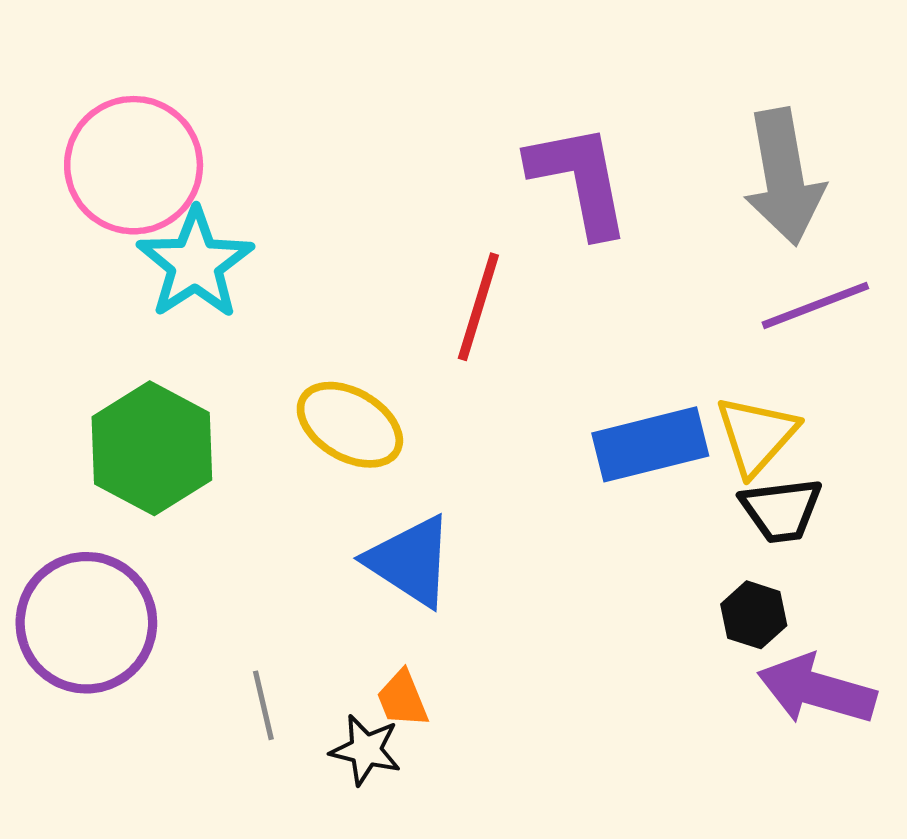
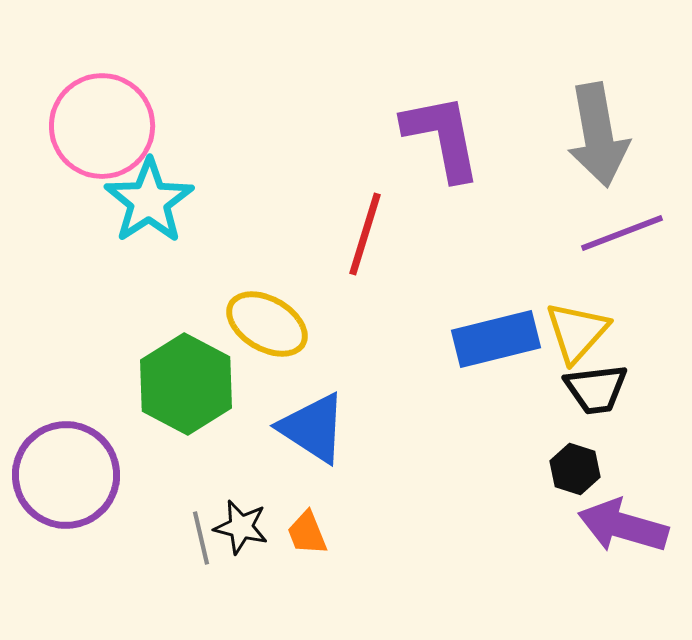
green hexagon: (152, 448) -> (186, 384), moved
black star: (366, 750) -> (241, 527), moved

